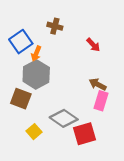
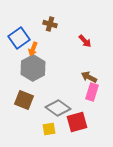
brown square: (21, 99) -> (24, 100), moved
yellow square: (34, 132) -> (49, 129), moved, turned 32

